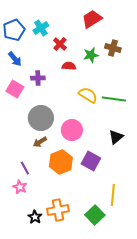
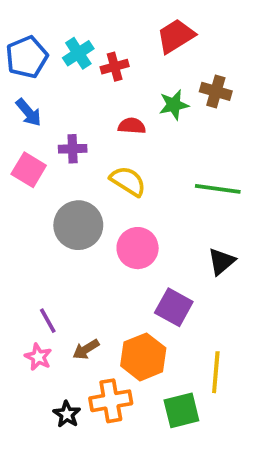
red cross: (60, 44) -> (115, 67), moved, turned 32
yellow semicircle: (88, 95) -> (128, 181), moved
brown arrow: (40, 142) -> (86, 349), moved
orange hexagon: (61, 162) -> (143, 357), moved
green square: (95, 215) -> (181, 410), turned 30

